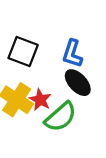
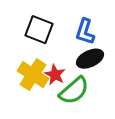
black ellipse: (78, 83) -> (90, 59), turned -72

